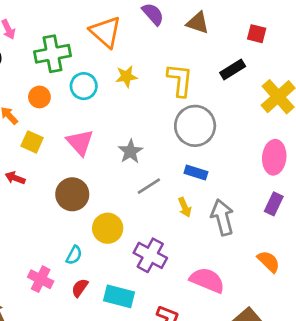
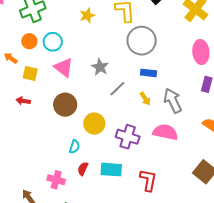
cyan circle: (84, 86) -> (53, 42), moved
pink cross: (41, 279) -> (56, 180), moved
pink semicircle: (207, 280) -> (165, 132), moved

